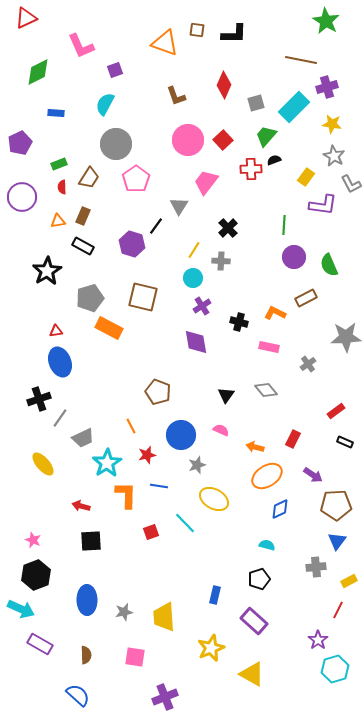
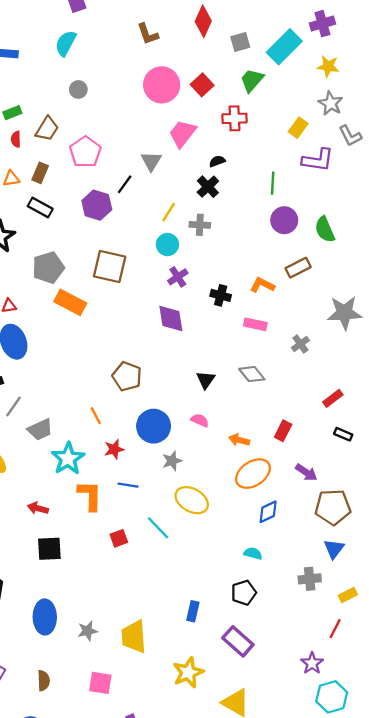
gray circle: (116, 144) -> (78, 89), size x0.5
black semicircle: (274, 160) -> (217, 161), moved
pink pentagon: (136, 179) -> (85, 152), moved

